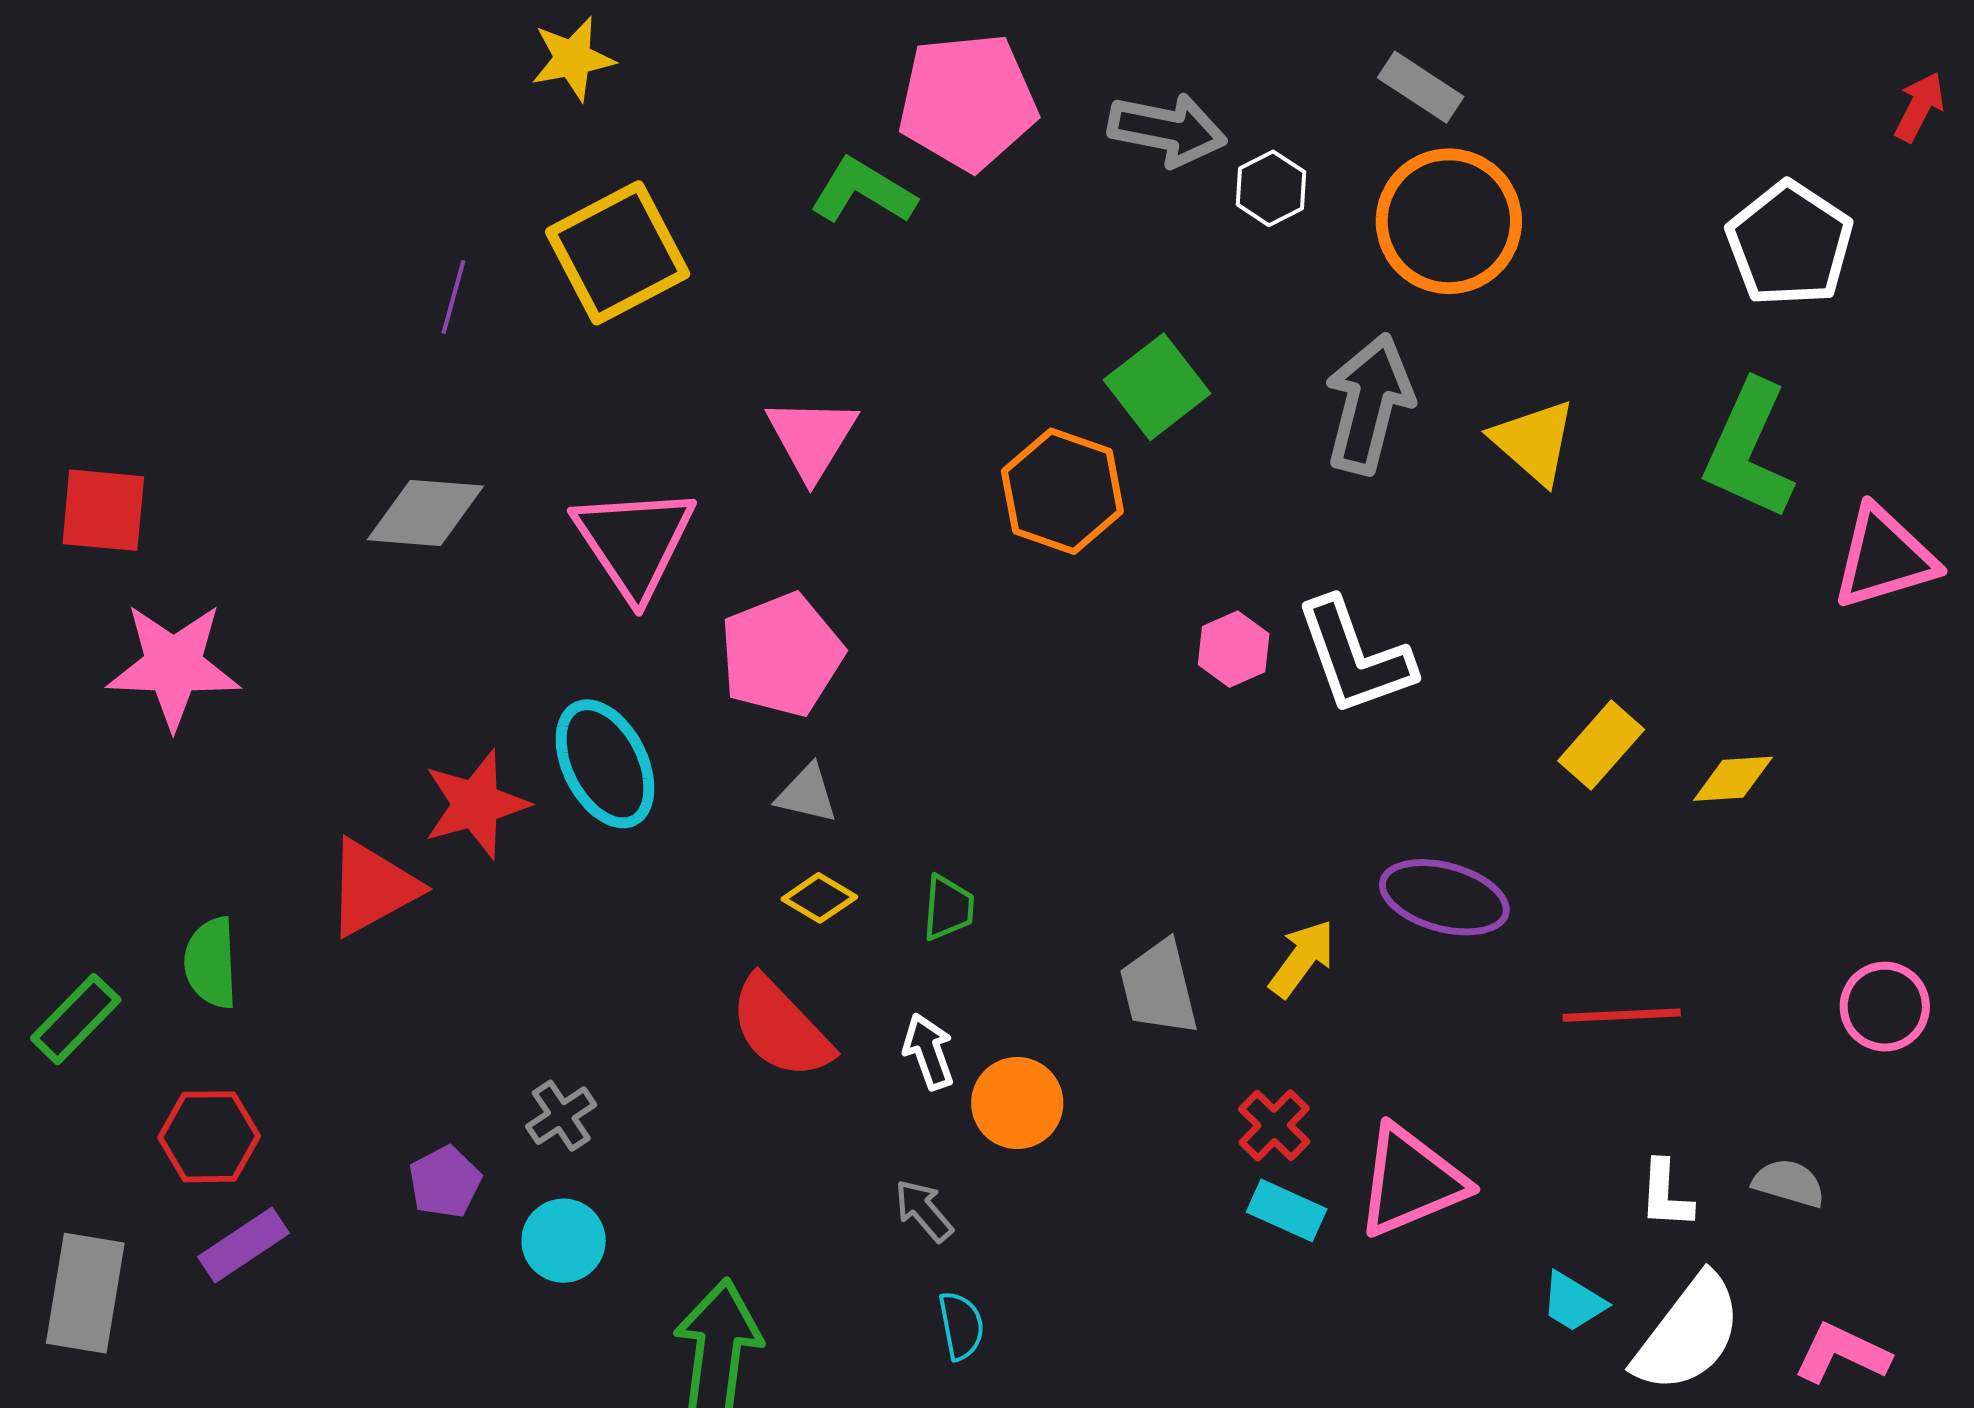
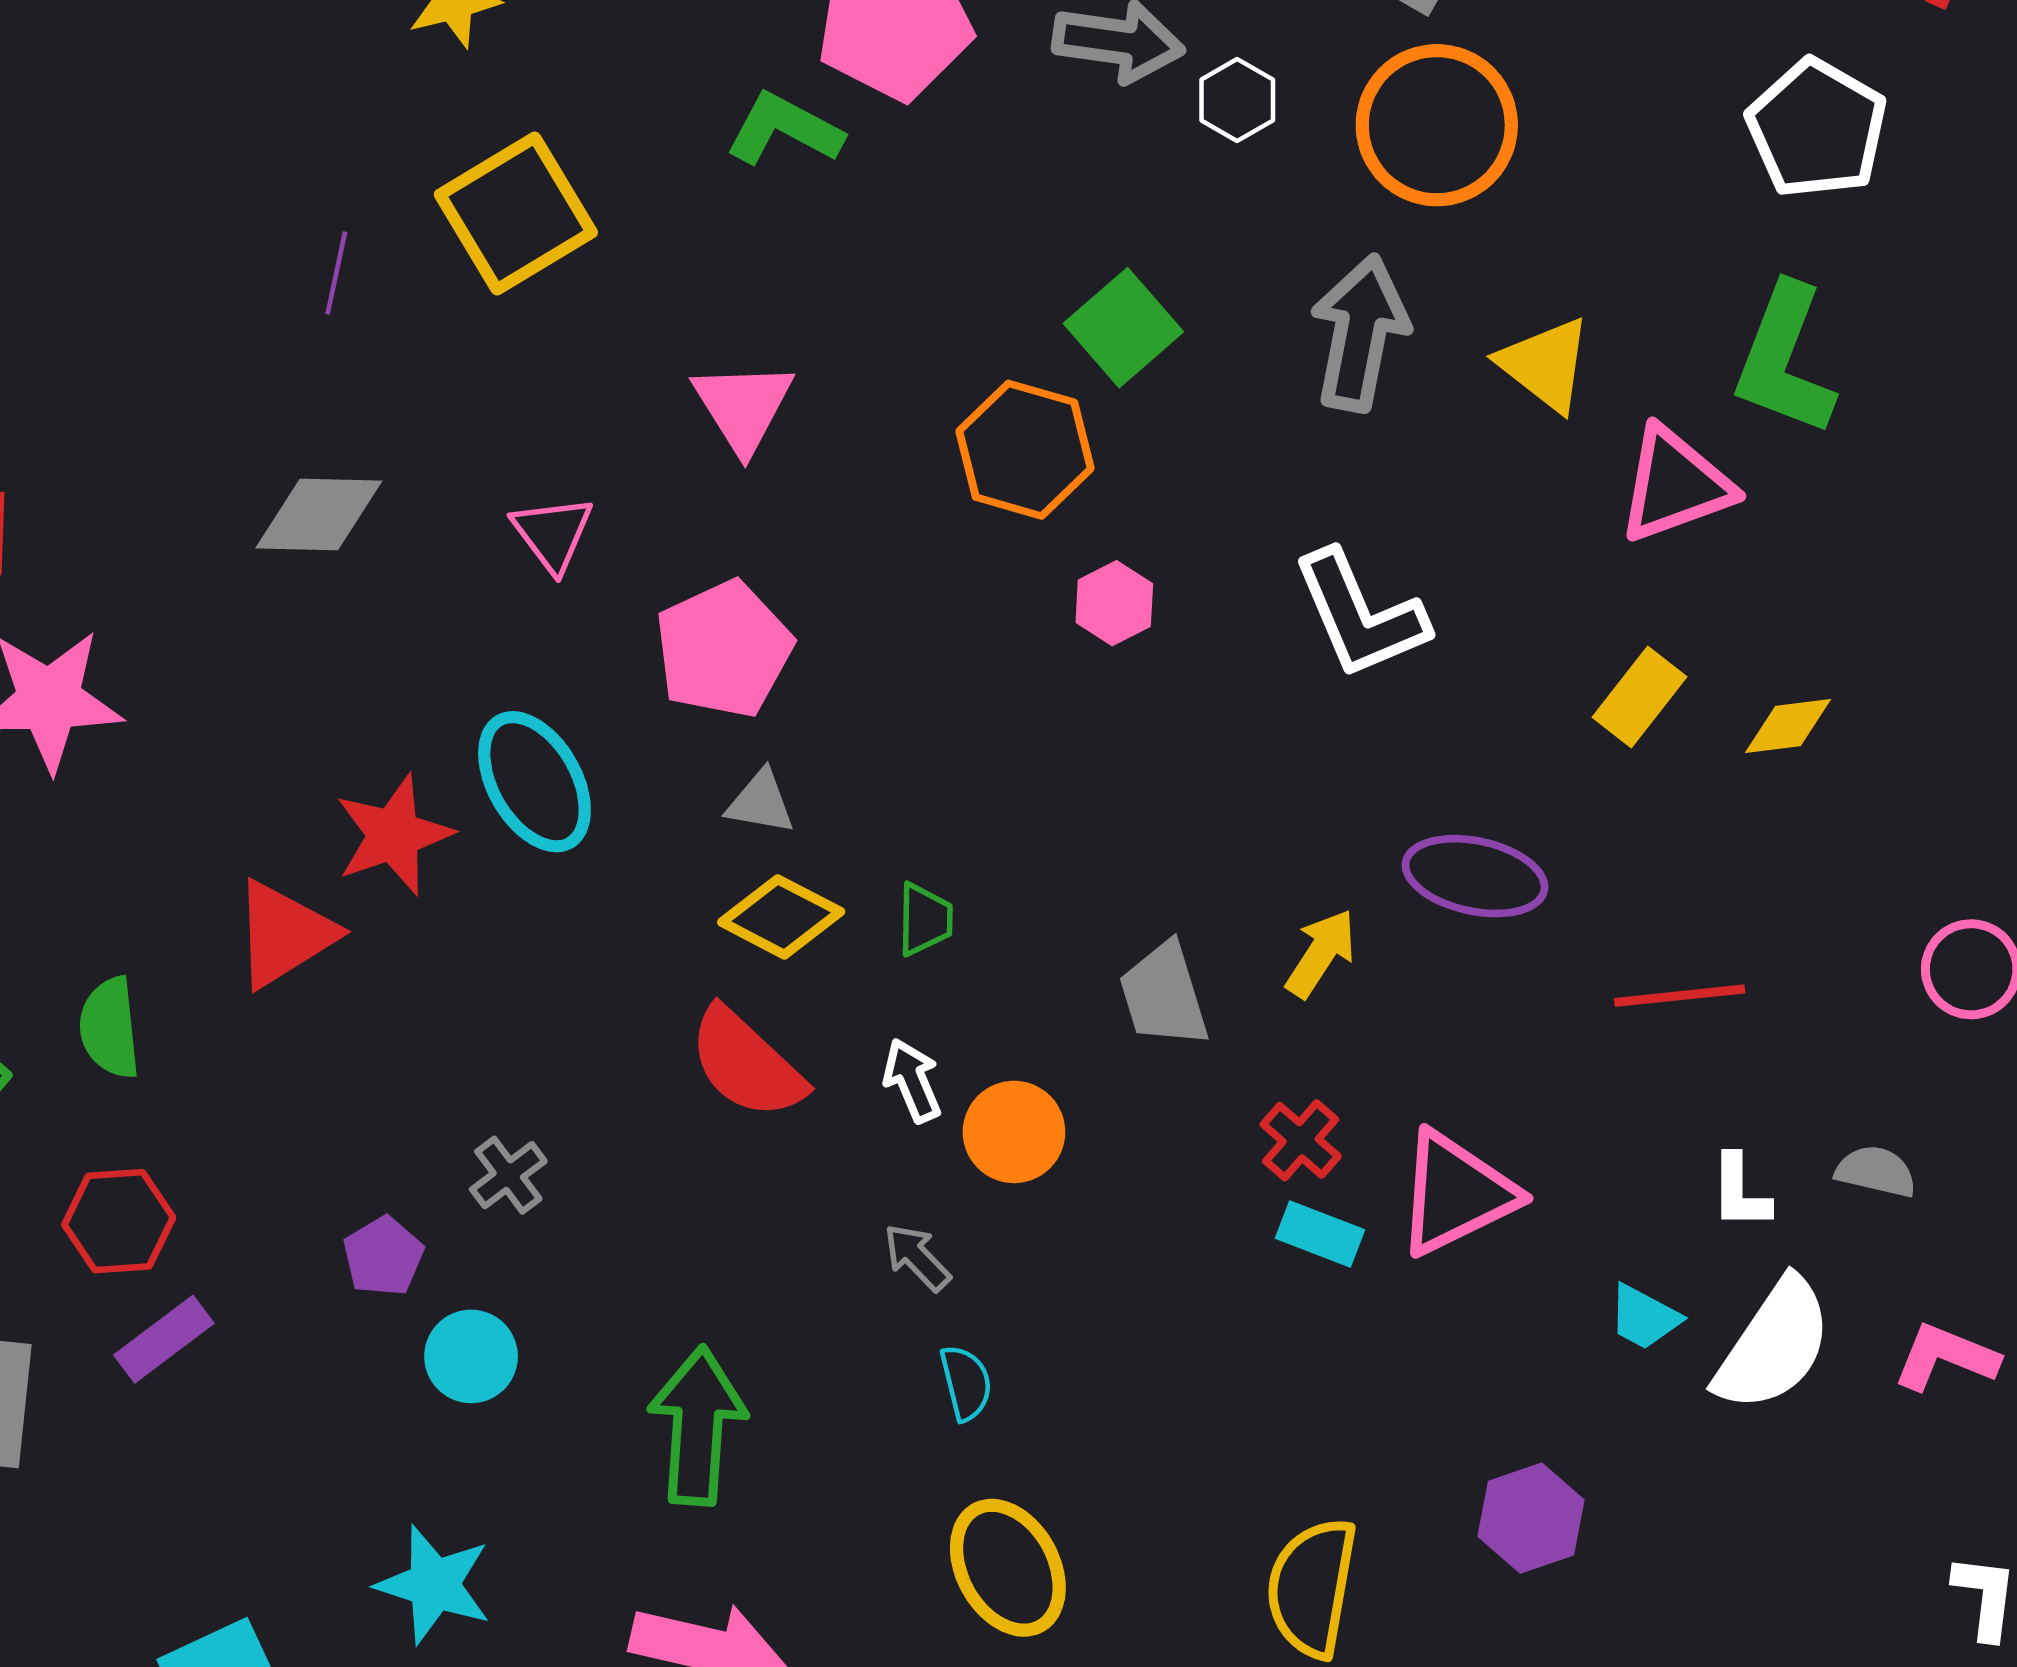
pink triangle: (634, 542) -> (553, 533), size x0.6
pink triangle: (1884, 558) -> (1675, 485), moved
pink hexagon: (1234, 649) -> (1114, 603), moved
yellow diamond: (819, 898) -> (781, 917), size x1.5
cyan circle: (564, 1241) -> (471, 1356), moved

